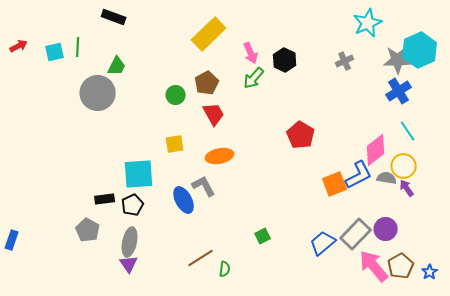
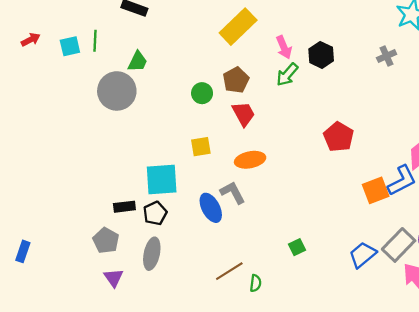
purple triangle: (129, 264) -> (114, 278), moved

